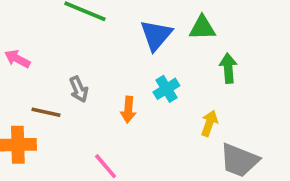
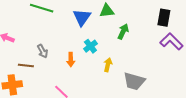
green arrow: (228, 68) -> (123, 31), turned 35
yellow arrow: (209, 123) -> (108, 65), moved

